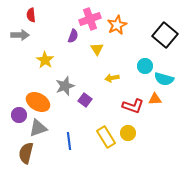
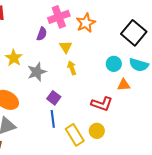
yellow arrow: (112, 78) -> (72, 68), moved, turned 80
cyan semicircle: (164, 79) -> (139, 65), moved
gray star: (65, 86) -> (37, 72), moved
orange triangle: (155, 99) -> (124, 85), moved
blue line: (69, 141) -> (53, 119), moved

